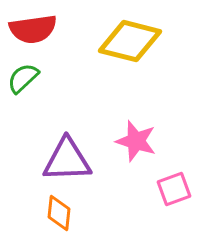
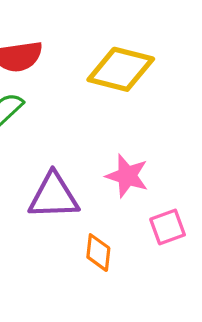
orange diamond: (59, 213) -> (98, 253), moved

